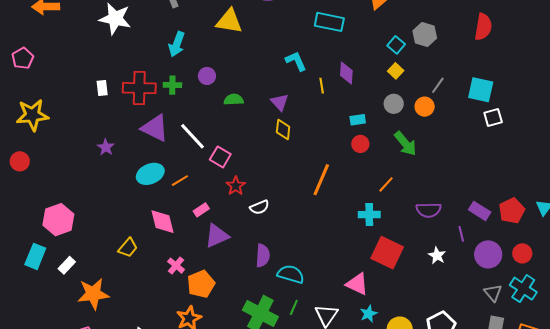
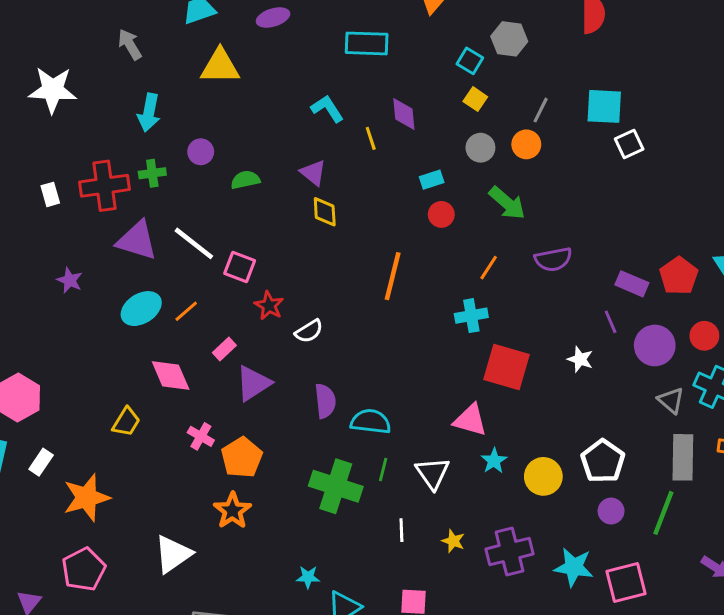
purple semicircle: (429, 210) -> (553, 259), moved

